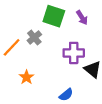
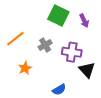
gray cross: (34, 38) -> (45, 45), moved

